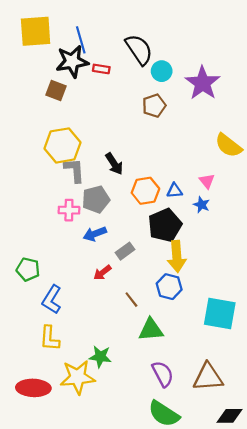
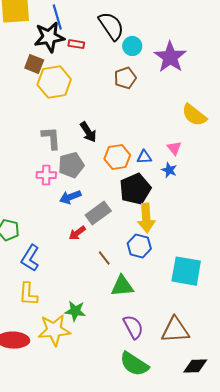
yellow hexagon: (62, 145) -> (54, 82), moved
gray rectangle: (125, 251) -> (98, 213), size x1.4

